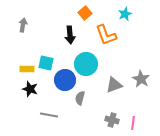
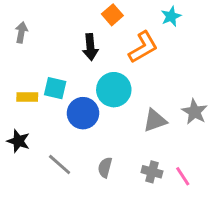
orange L-shape: (106, 35) -> (143, 47), turned -100
black star: (30, 89) -> (18, 141), moved
gray semicircle: (80, 98) -> (105, 167), moved
gray line: (49, 115) -> (60, 164), turned 30
pink line: (133, 123) -> (183, 176), turned -40

